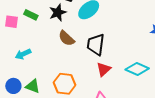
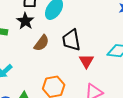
brown semicircle: (66, 38) -> (42, 43), turned -78

